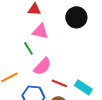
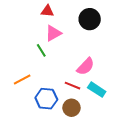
pink triangle: (40, 31) -> (53, 33), turned -42
pink semicircle: (42, 66) -> (86, 66), moved

